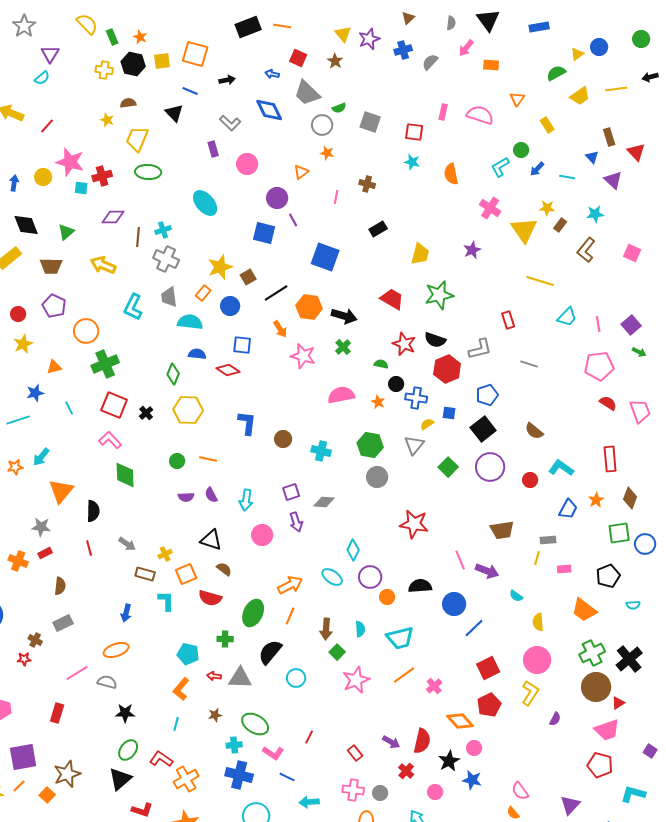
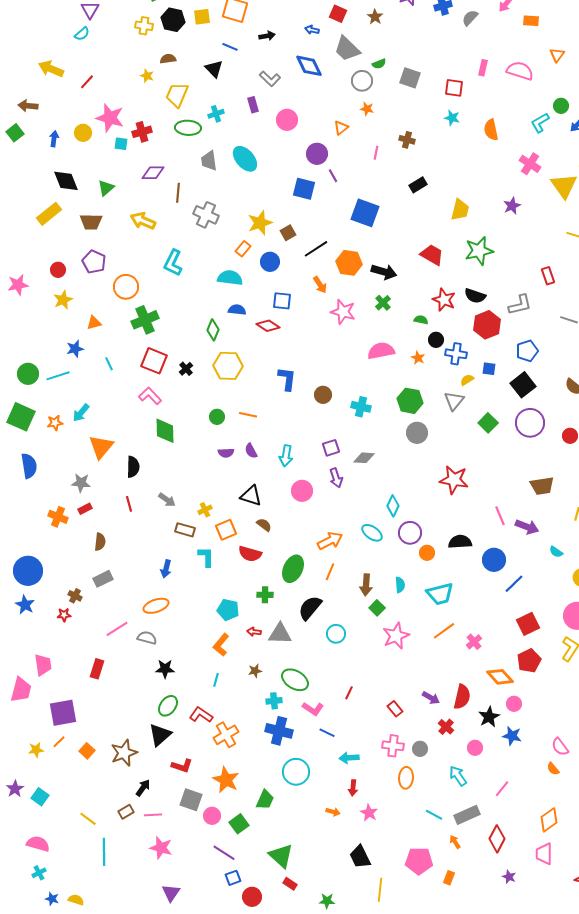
cyan cross: (163, 230) -> (216, 114), moved
gray trapezoid: (169, 297) -> (209, 161), moved
brown star: (67, 774) -> (124, 753), moved

